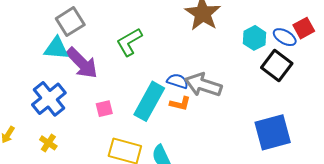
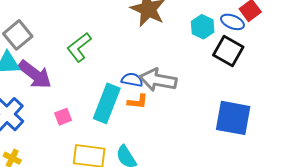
blue square: (273, 132) -> (233, 118), turned 33

